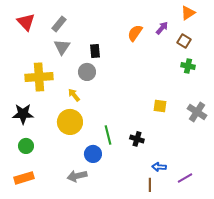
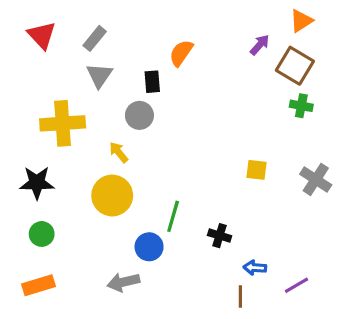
orange semicircle: (135, 33) -> (181, 53), moved
brown square: (184, 41) -> (295, 66), size x1.6
green line: (108, 135) -> (173, 216), turned 30
black cross: (137, 139) -> (220, 236), moved

